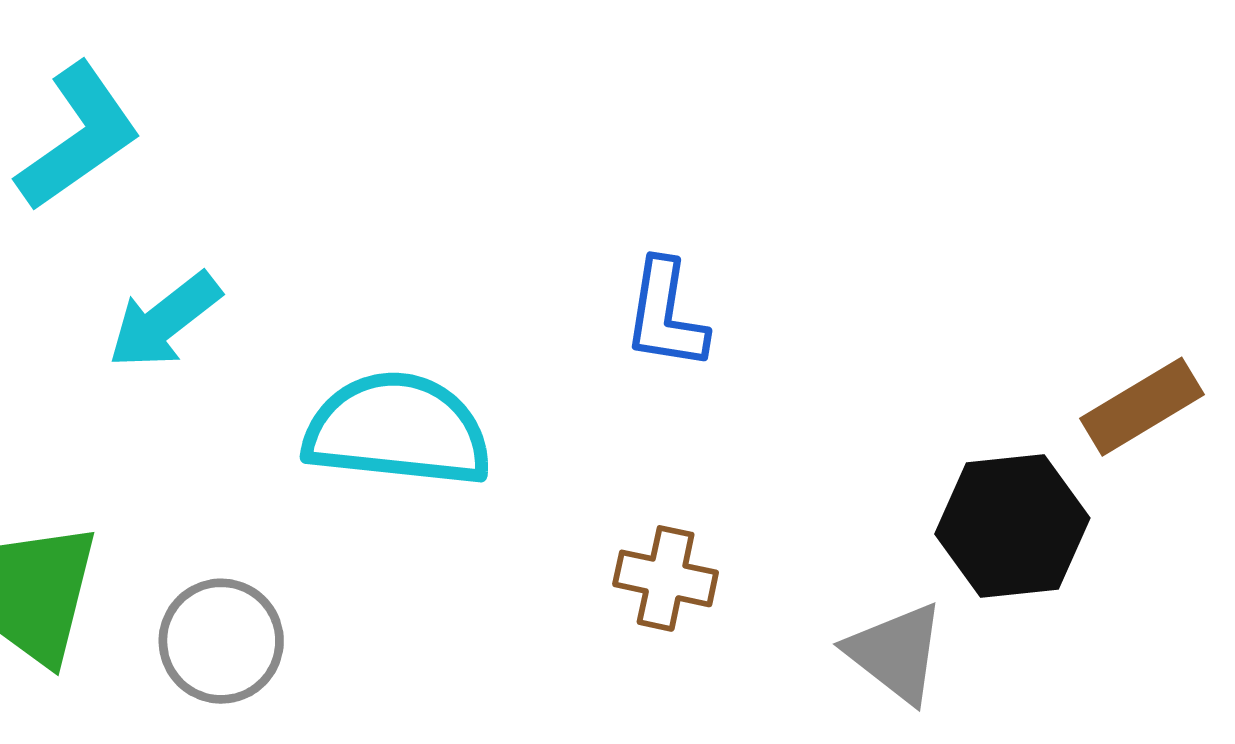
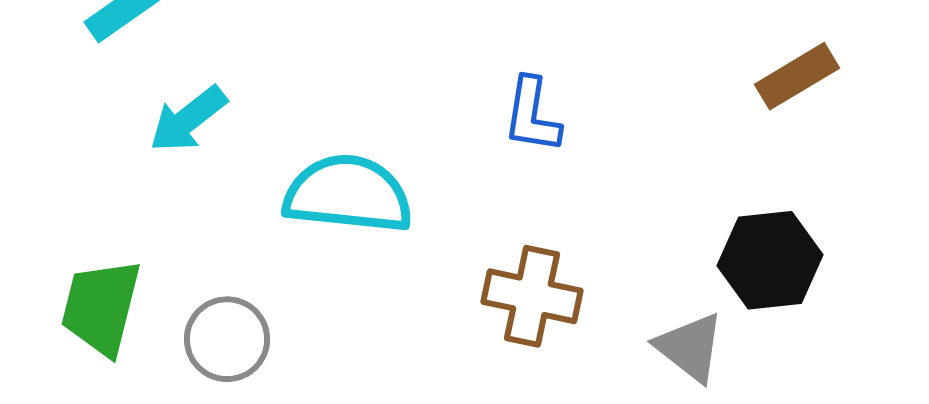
brown rectangle: (1142, 407) -> (797, 76), moved
brown cross: (666, 578) -> (532, 296), size x1.4

